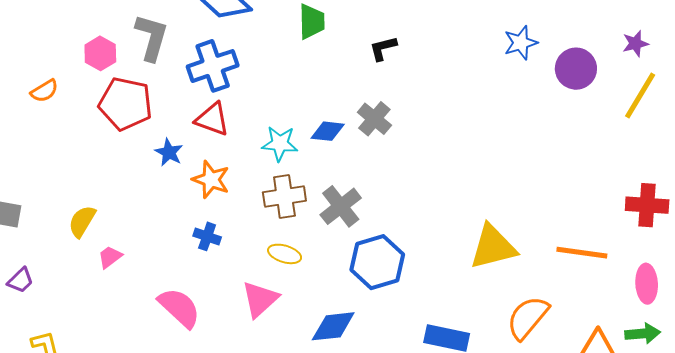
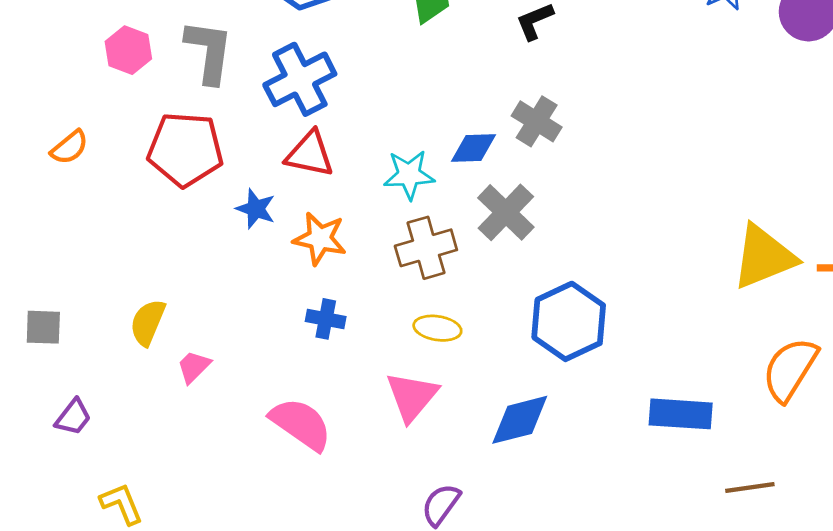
pink hexagon: (100, 53) -> (128, 50), moved
gray cross: (341, 206) -> (506, 212), moved
yellow triangle: (493, 247) -> (764, 257), moved

